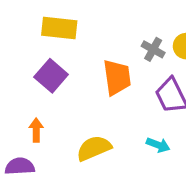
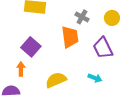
gray cross: (153, 49) -> (82, 17), moved
purple square: (51, 76) -> (31, 47), moved

